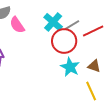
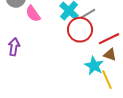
red line: (93, 31) -> (109, 39), moved
cyan star: (70, 67) -> (94, 66), moved

